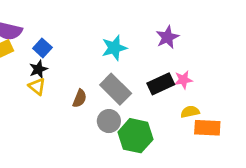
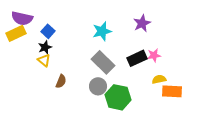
brown semicircle: (80, 98) -> (61, 81), moved

